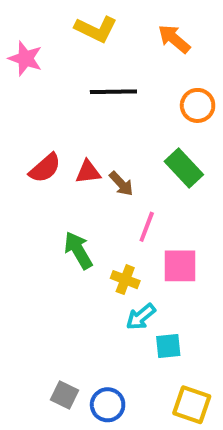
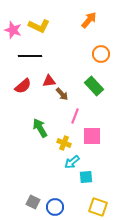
yellow L-shape: (96, 29) -> (39, 26), moved
orange arrow: (174, 39) -> (89, 20), turned 90
black line: (113, 92) -> (30, 56), moved
red triangle: (88, 172) -> (49, 81), moved

